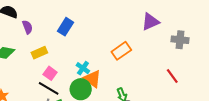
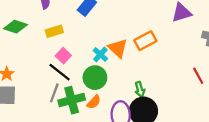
orange triangle: (92, 79) -> (118, 48), moved

